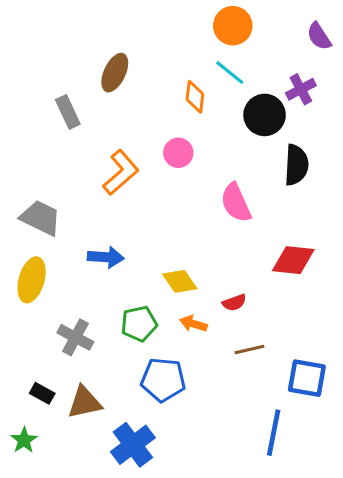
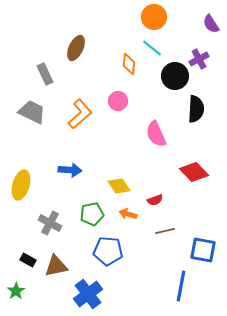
gray trapezoid: (41, 218) -> (32, 112), moved
red diamond: (293, 260) -> (194, 172), turned 40

